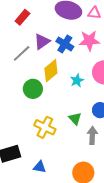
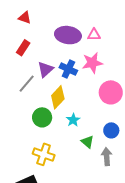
cyan star: (77, 80) -> (73, 120), moved
yellow cross: (45, 127) -> (44, 154), moved

